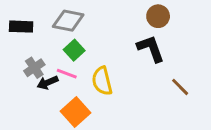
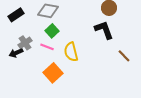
black rectangle: (21, 27) -> (16, 15), turned -35
black arrow: (48, 83) -> (16, 53), moved

